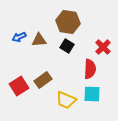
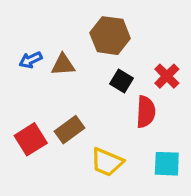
black square: (67, 46) -> (121, 81), moved
cyan square: (92, 94) -> (167, 164), moved

